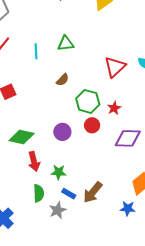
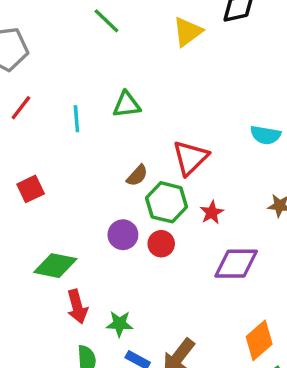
red triangle: (115, 67) -> (190, 158), moved
brown semicircle: (63, 80) -> (137, 176), moved
red circle: (92, 125) -> (161, 244), moved
purple circle: (62, 132) -> (123, 235), moved

